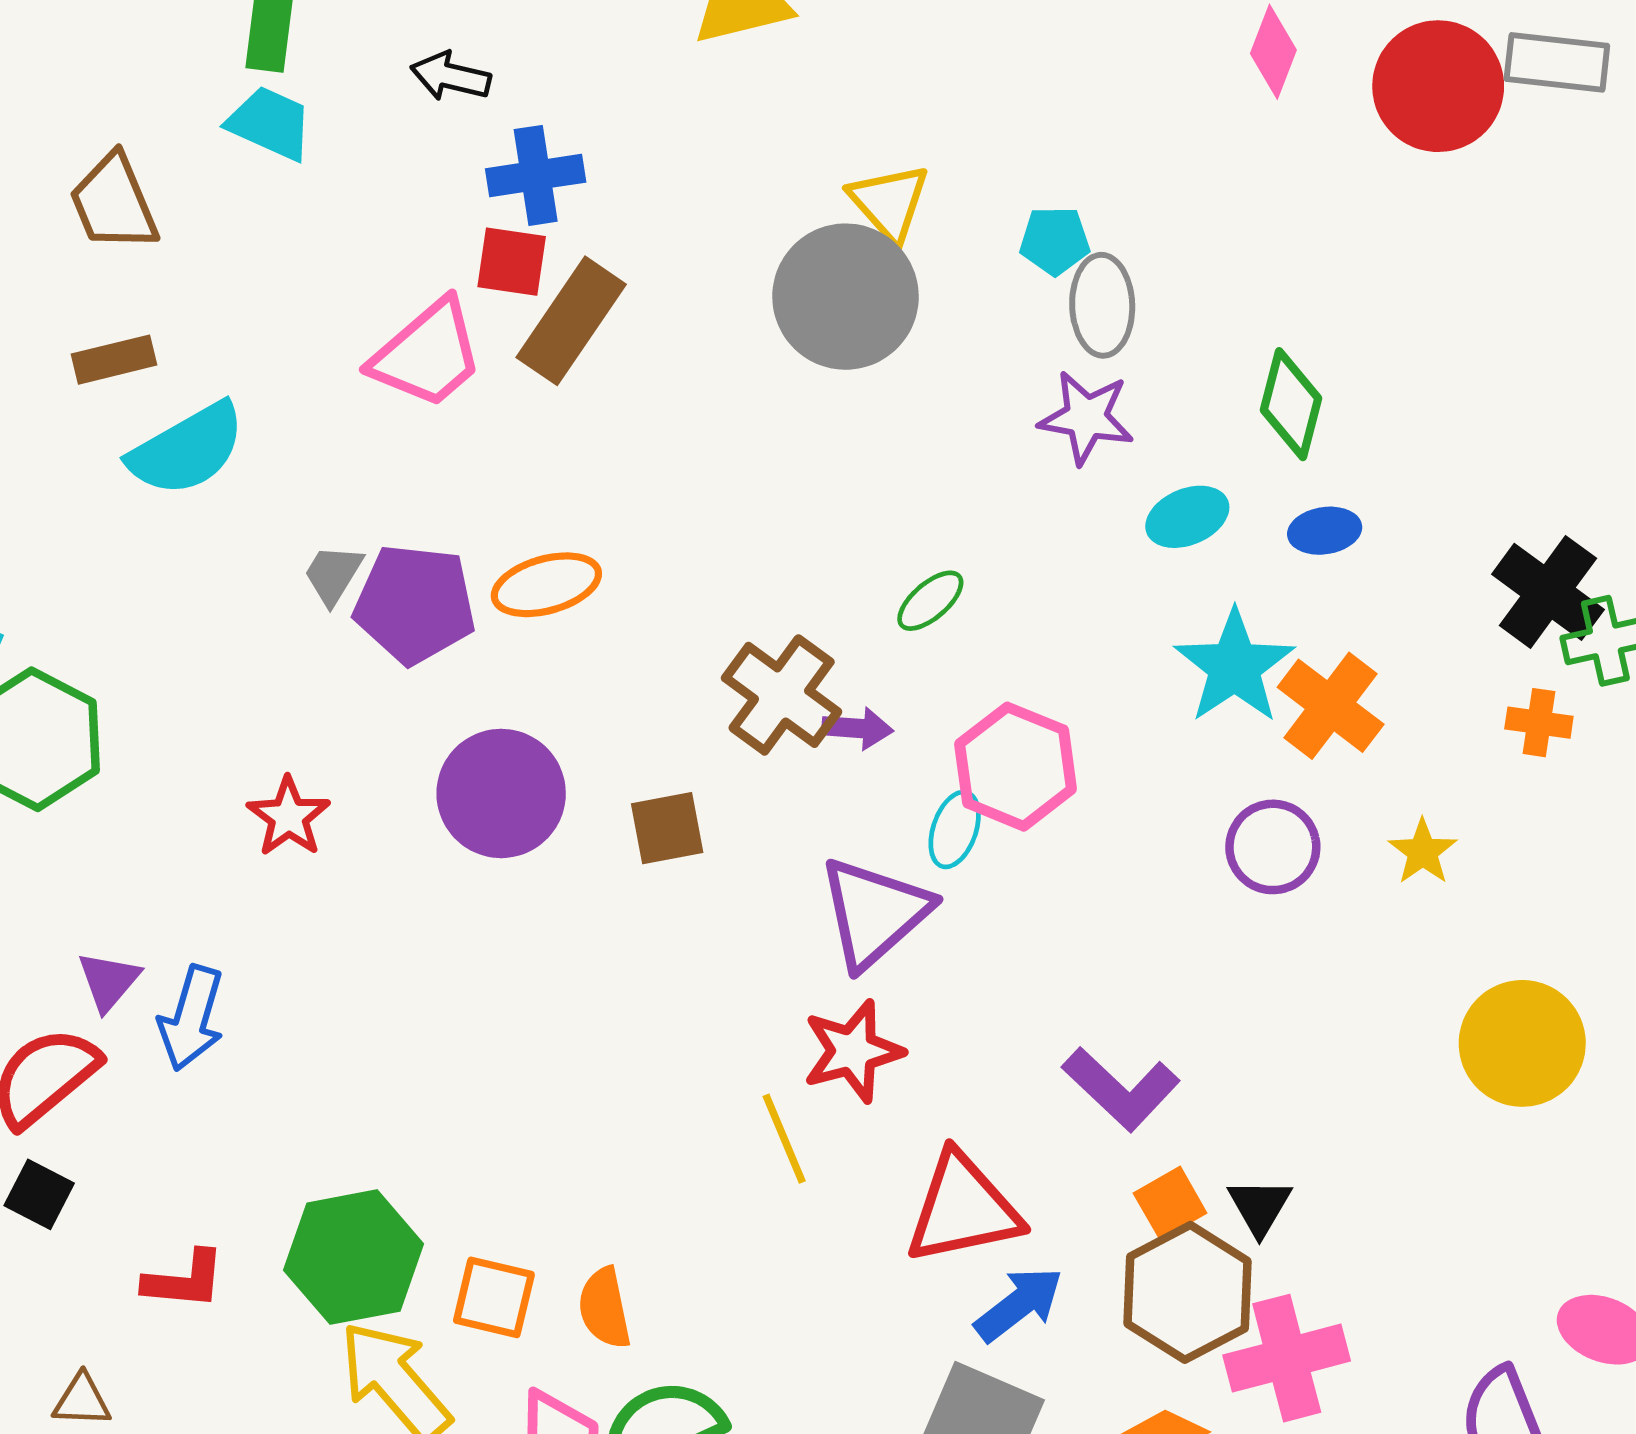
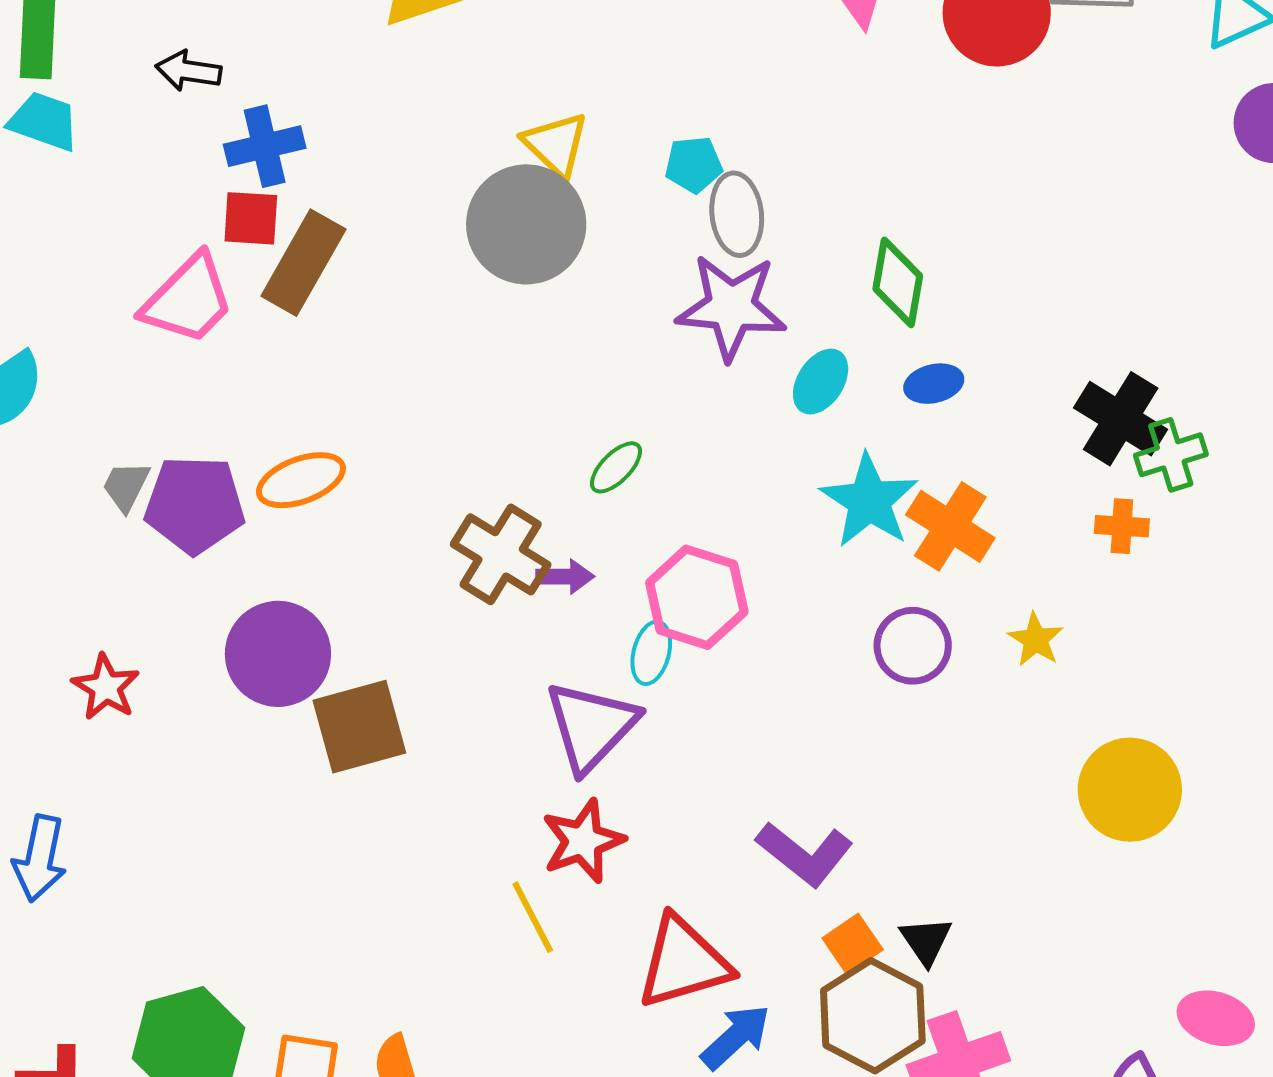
purple star: (1086, 418) -> (731, 307), size x1.4
cyan ellipse: (1187, 517) -> (821, 382), turned -30
brown square: (667, 828) -> (359, 727), moved, size x1.5

